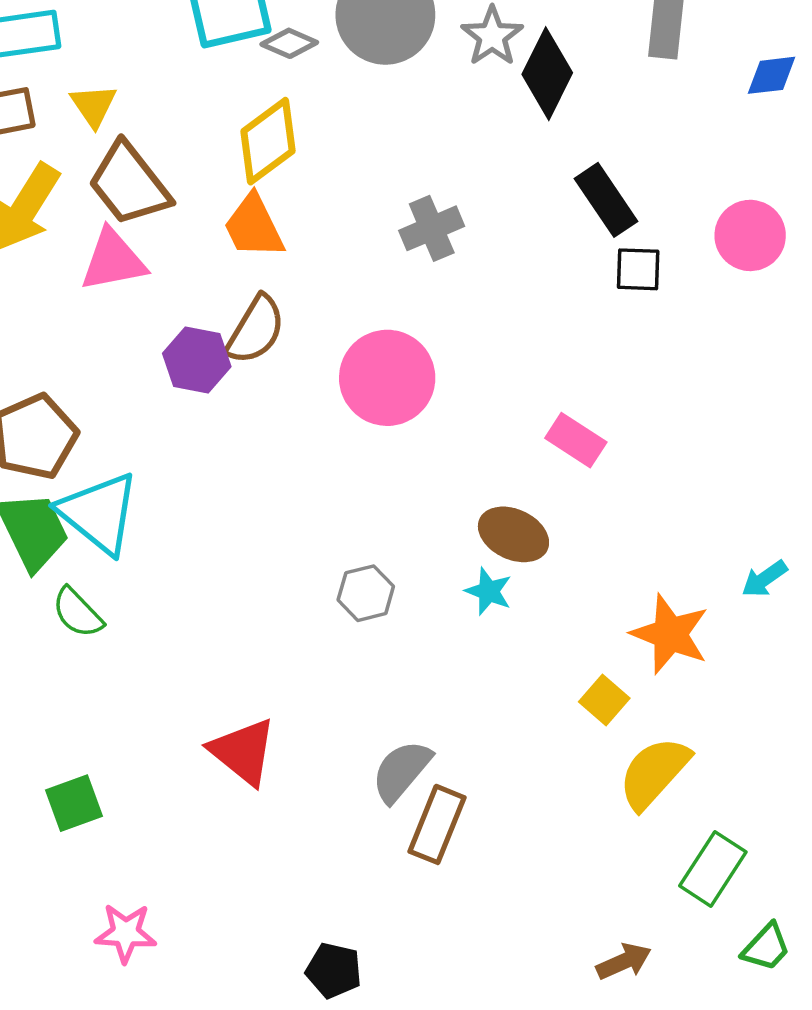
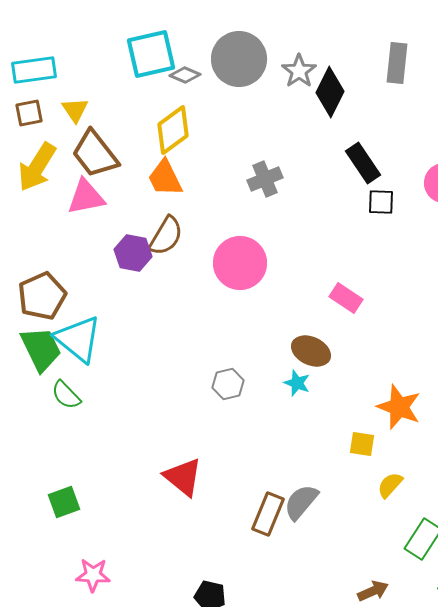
yellow square: (604, 700) -> (362, 444), turned -32
red triangle: (243, 752) -> (183, 477), moved
gray semicircle: (401, 771) -> (301, 502), moved
yellow semicircle: (654, 773) -> (390, 485), size x0.6

